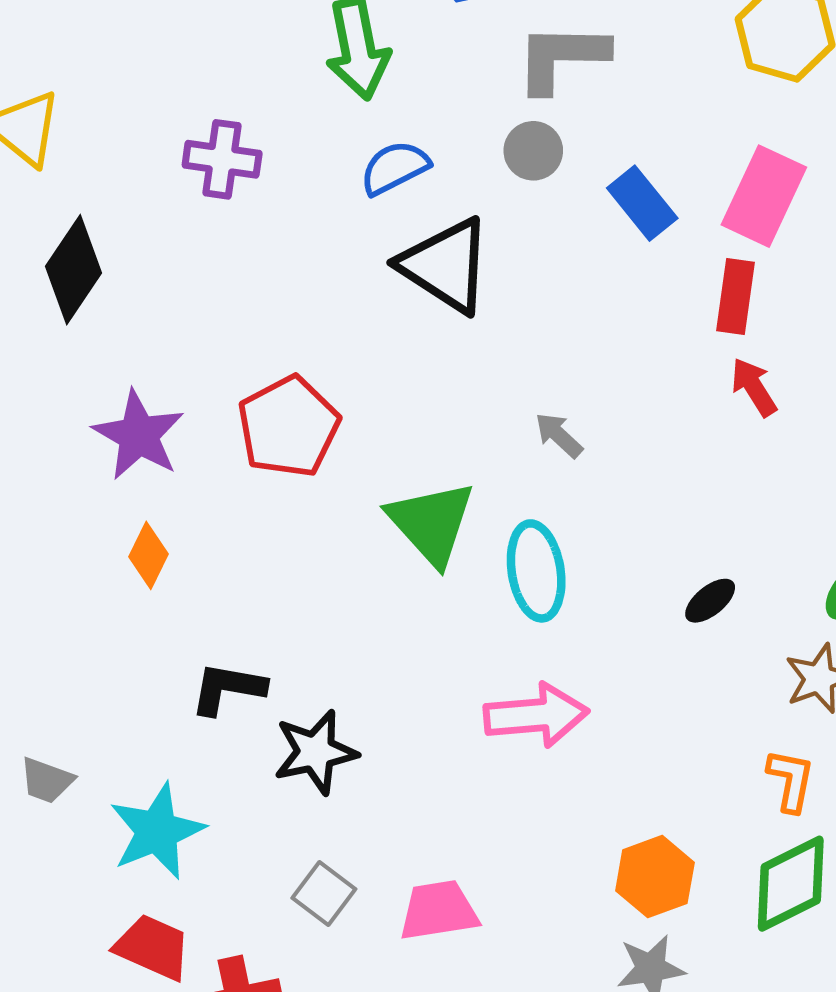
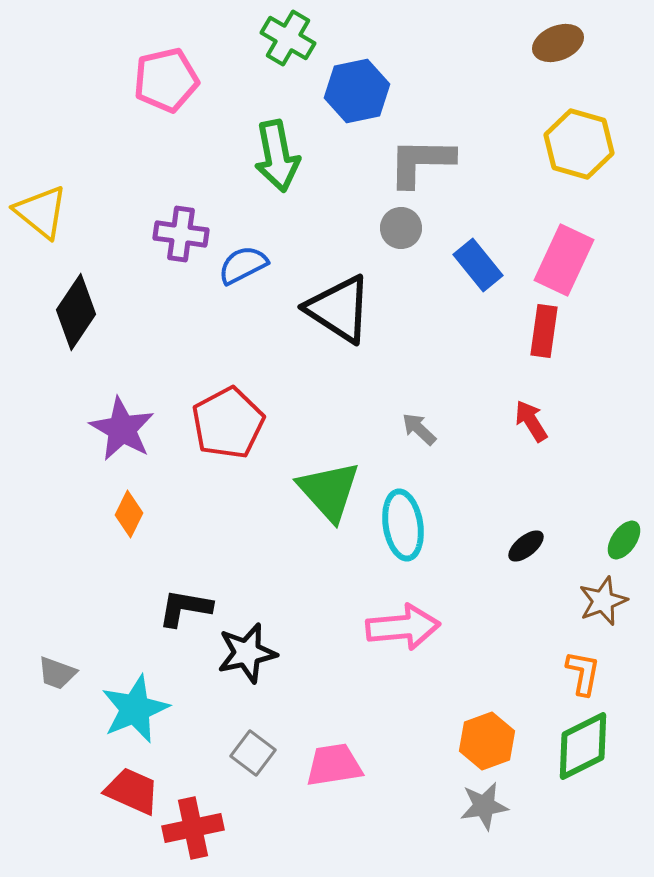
blue semicircle: (395, 168) -> (243, 265), moved
red arrow: (754, 387) -> (531, 421), moved

